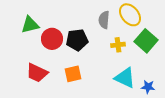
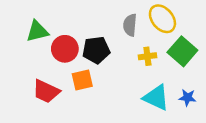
orange square: (73, 74) -> (82, 80), moved
blue star: (148, 87) -> (187, 98), moved

